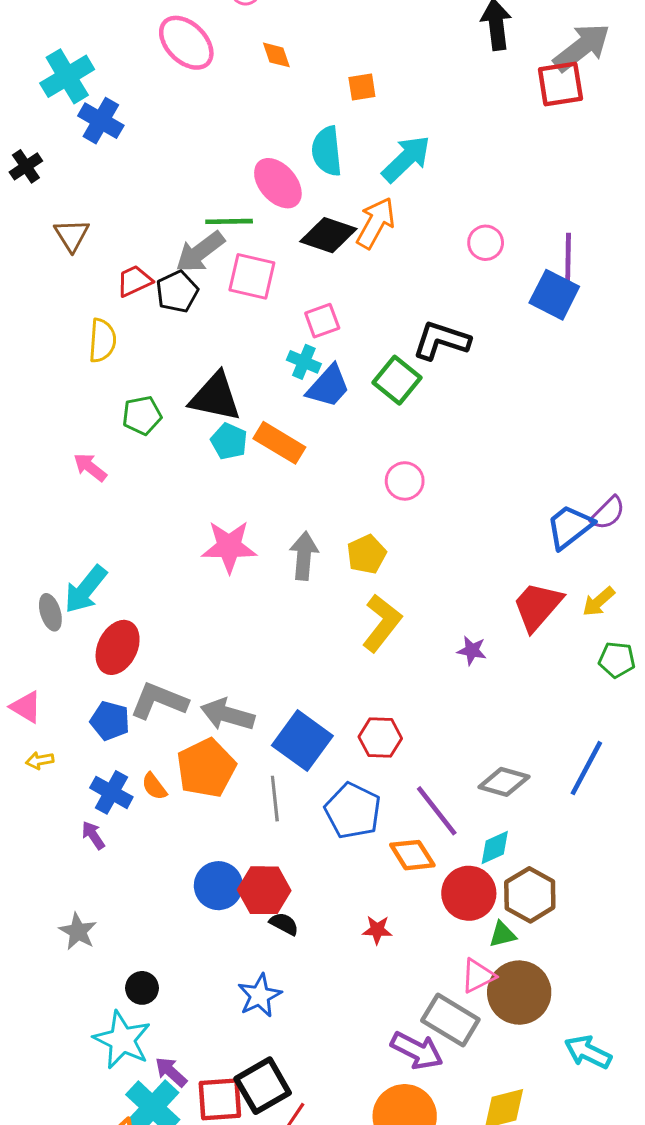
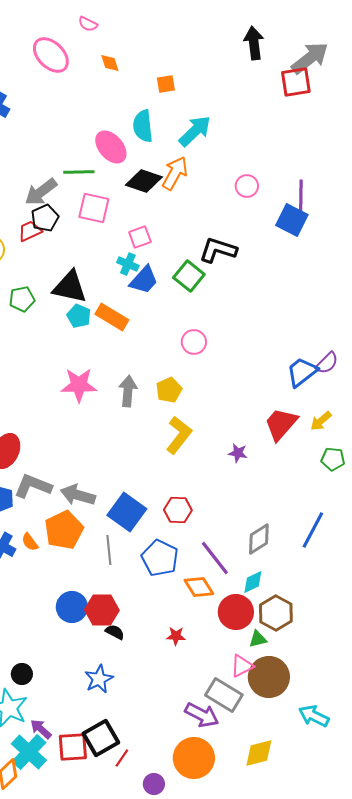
gray arrow: (200, 252) -> (41, 192), moved
red trapezoid: (134, 281) -> (30, 231), moved
gray diamond: (504, 782) -> (259, 539), turned -48

